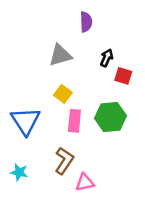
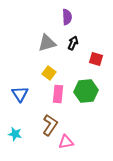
black arrow: (107, 58) -> (73, 43), moved
blue triangle: (26, 121) -> (20, 94), size x0.7

